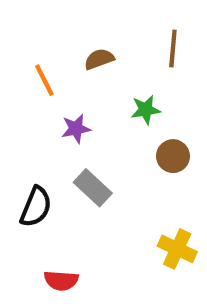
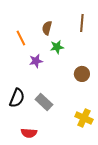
brown semicircle: (99, 59) -> (47, 28), turned -56
green star: (146, 110) -> (57, 47), moved
gray rectangle: (93, 188) -> (44, 102), moved

